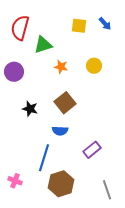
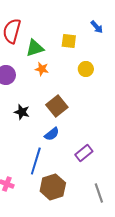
yellow square: (79, 26) -> (69, 41), moved
orange star: (61, 67) -> (42, 69), moved
blue semicircle: (60, 131) -> (52, 134), turned -42

